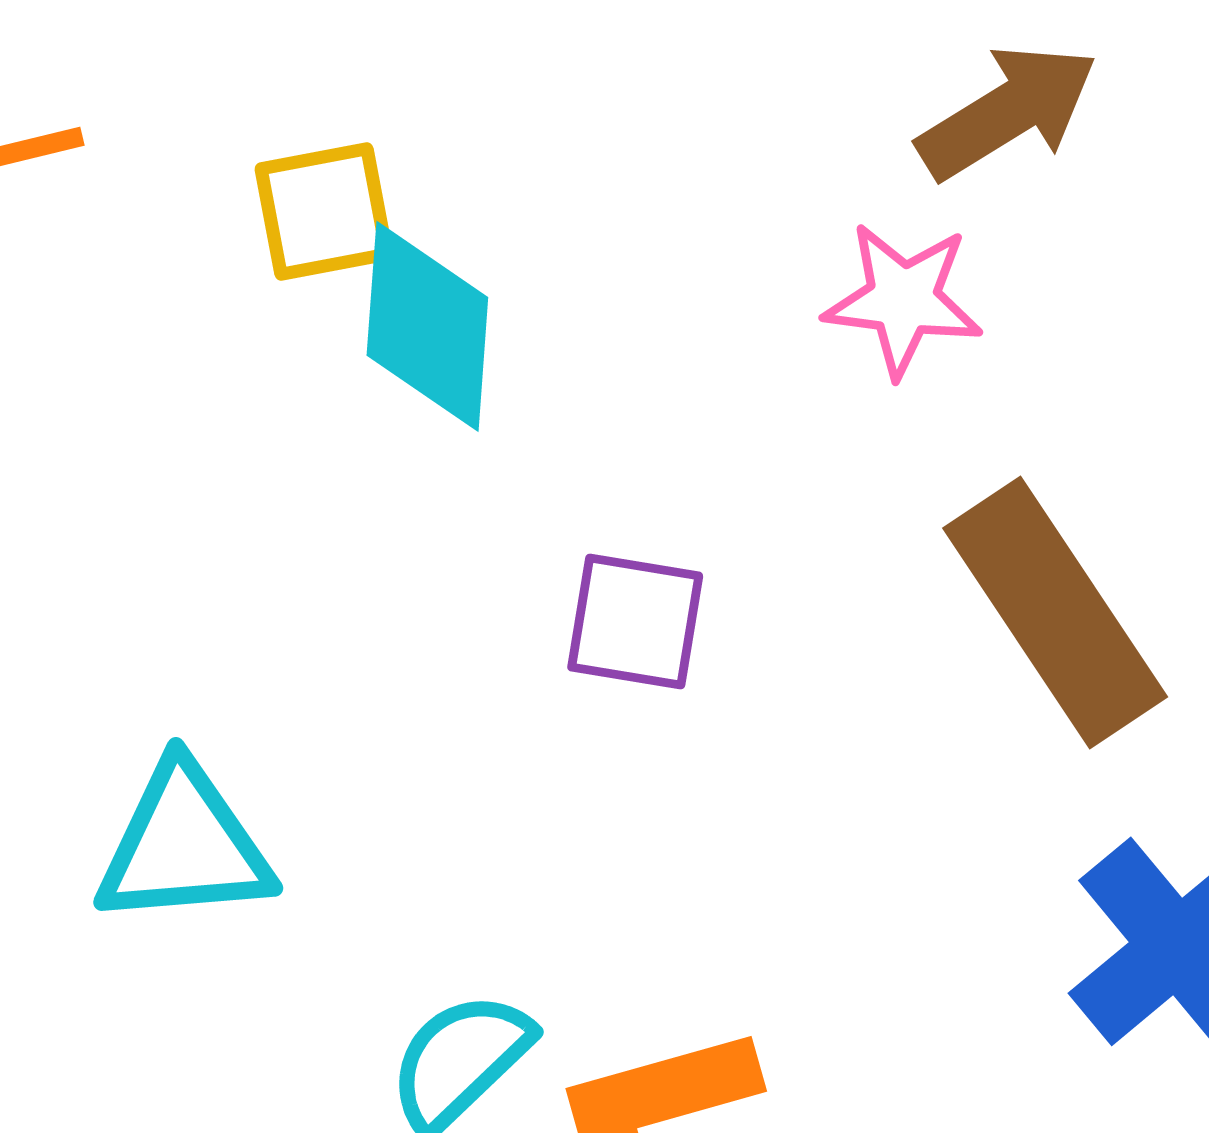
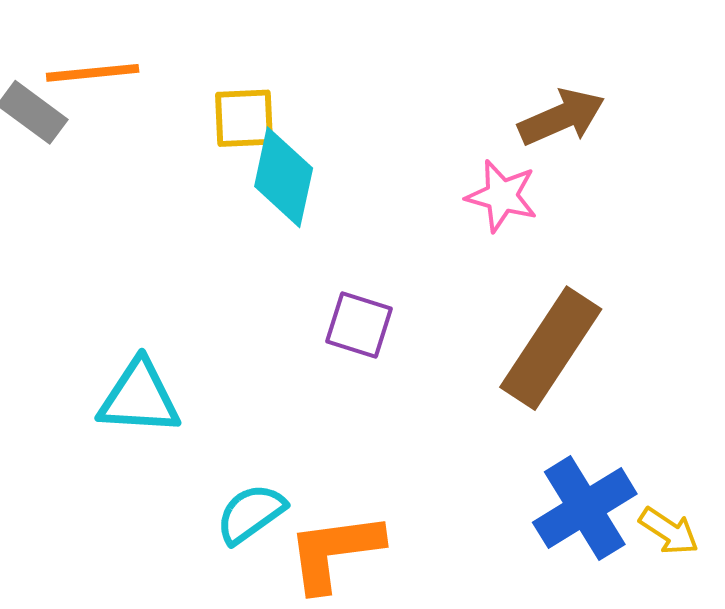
brown rectangle: (1055, 613) -> (551, 348), turned 59

